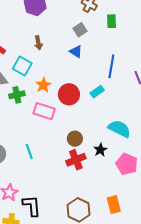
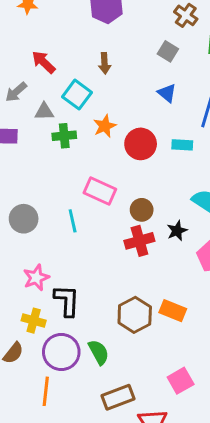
gray square: (80, 30) -> (168, 51), turned -32
blue triangle: (76, 52) -> (167, 93), moved
cyan rectangle: (97, 92) -> (182, 145), turned 32
pink rectangle: (44, 111) -> (100, 191), moved
orange rectangle: (114, 205) -> (173, 311), moved, turned -60

